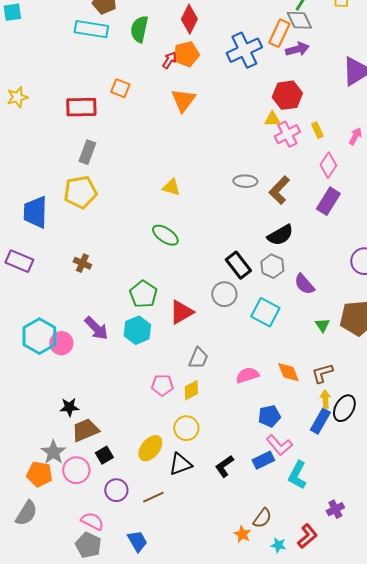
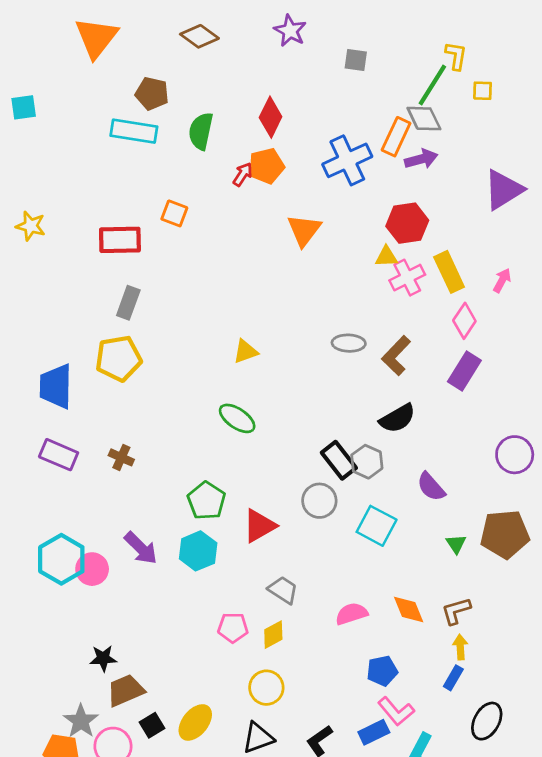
yellow star: (17, 97) -> (31, 226), turned 30
orange triangle: (183, 100) -> (304, 230), moved
yellow rectangle: (317, 130) -> (449, 272), size x1.8
yellow triangle: (171, 187) -> (245, 351), turned -36
purple rectangle: (19, 261) -> (59, 455), moved
gray hexagon: (272, 266) -> (367, 462), moved
gray trapezoid: (198, 358) -> (283, 590), turned -80
black ellipse: (344, 408) -> (487, 721), moved
blue rectangle: (320, 421) -> (453, 678), size x0.7
yellow ellipse: (150, 448) -> (195, 722), moved

